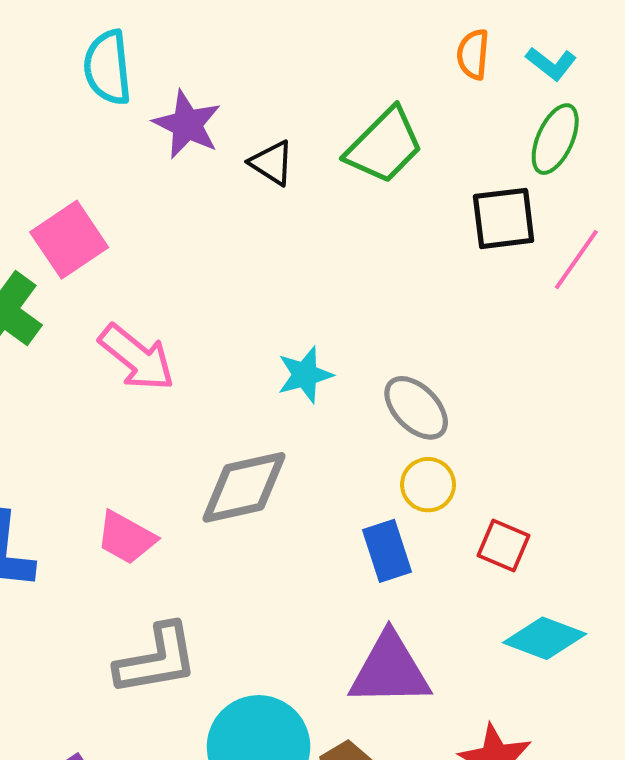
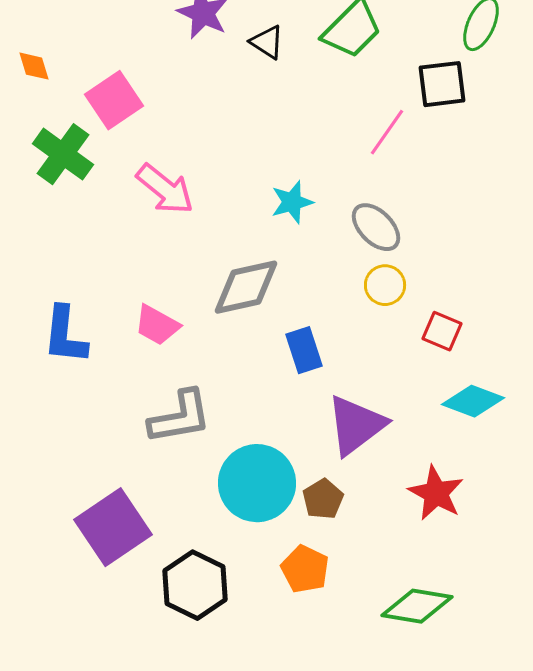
pink line: (576, 260) -> (387, 132), moved
blue rectangle: (387, 551) -> (304, 350), moved
purple triangle: (390, 670) -> (356, 425), turned -36

